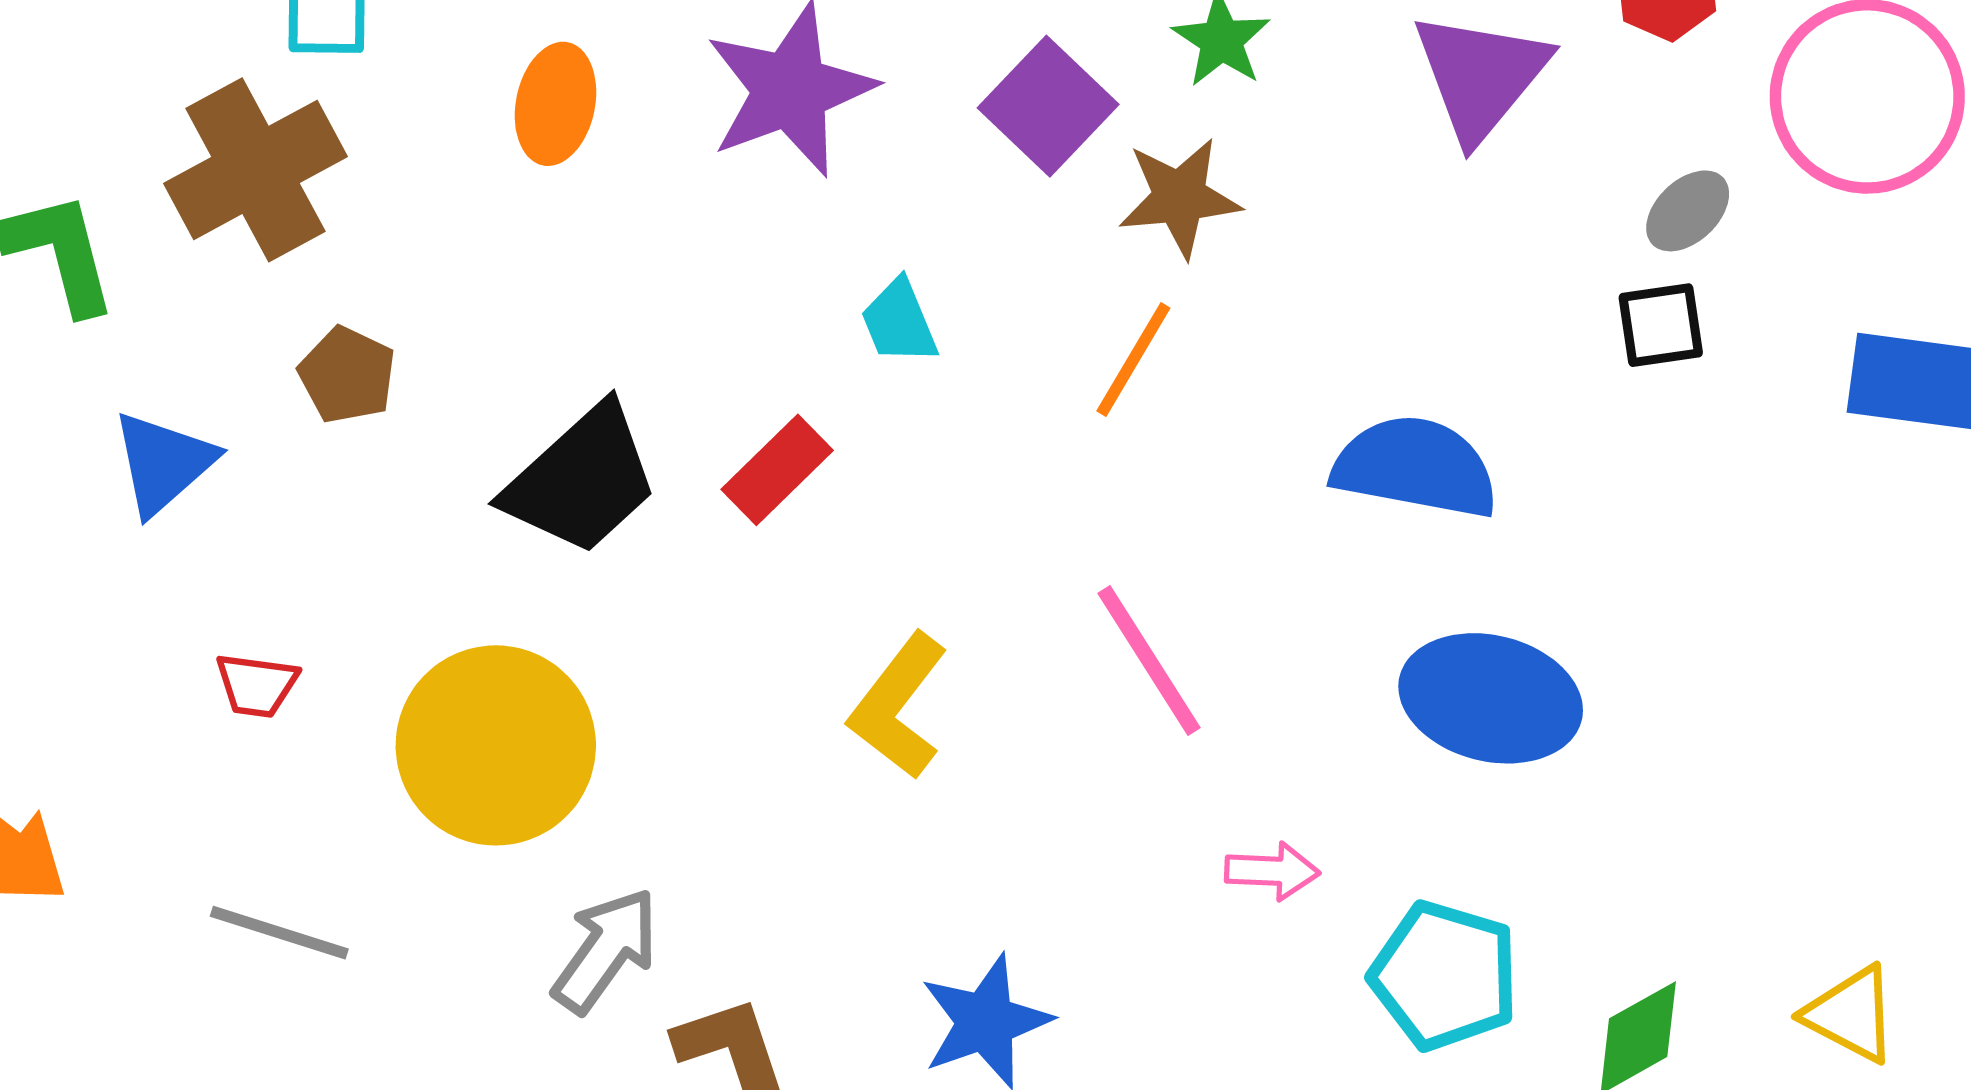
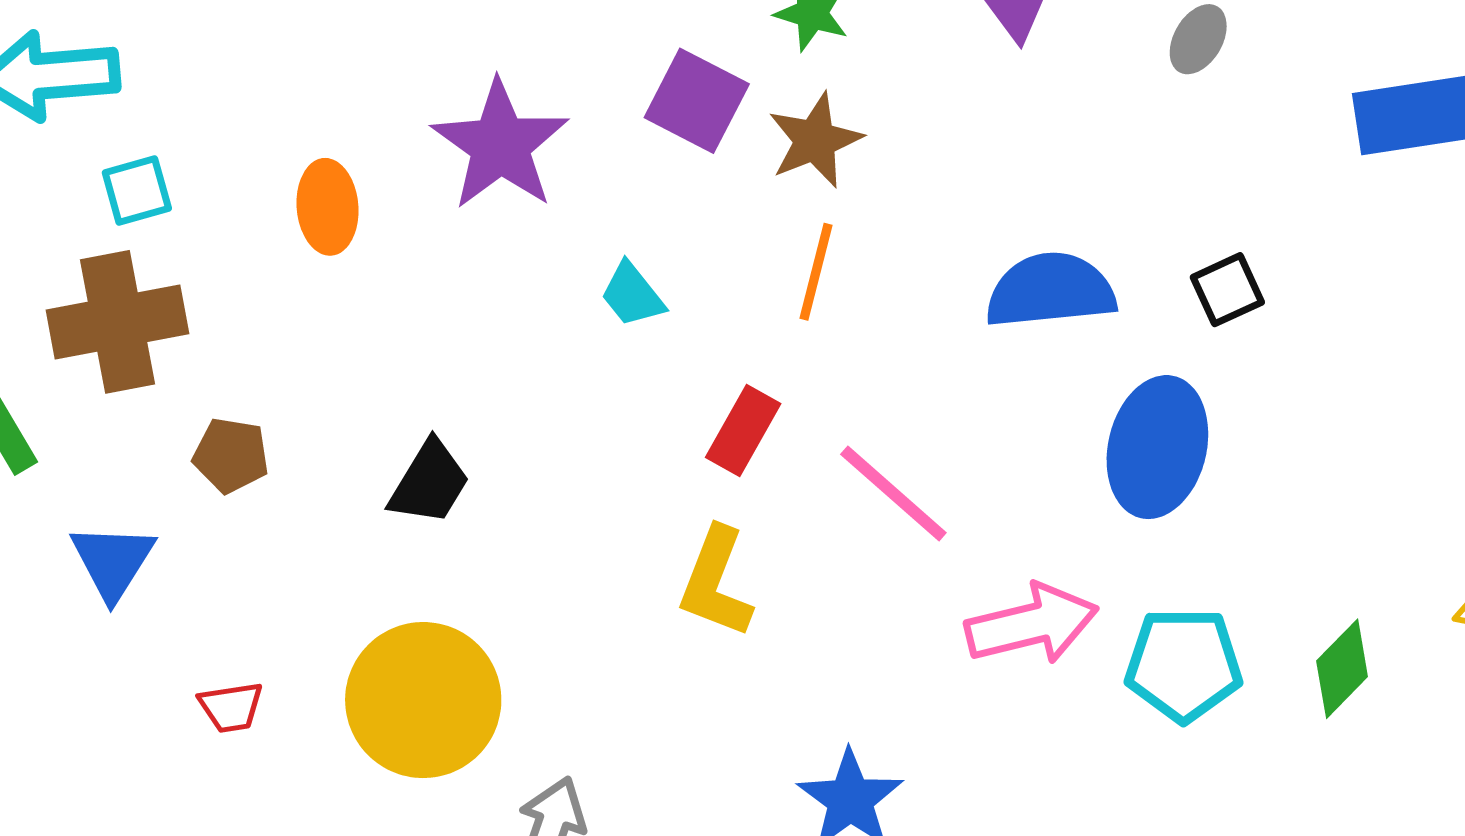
brown cross: (256, 170) -> (118, 322), turned 34
black square: (1661, 325) -> (1227, 290), moved
red rectangle: (777, 470) -> (743, 431), moved
black trapezoid: (582, 480) -> (429, 483), size x0.7
blue ellipse: (1491, 698) -> (1157, 447), turned -74
pink arrow: (1272, 871) -> (1032, 624), size x1.8

